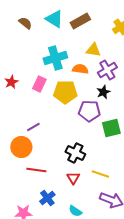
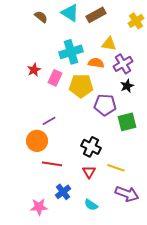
red star: (11, 82) -> (34, 70), moved
black star: (103, 92) -> (127, 86), moved

